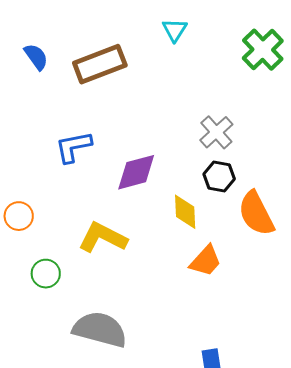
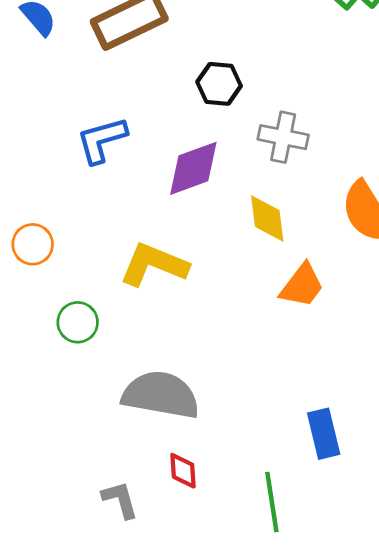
gray cross: (216, 132) -> (283, 137), moved, turned -32
black hexagon: (219, 176) -> (219, 84), moved

